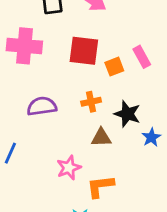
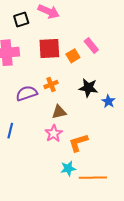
orange cross: (91, 102) -> (51, 84), moved
brown triangle: (101, 138) -> (59, 112), moved

